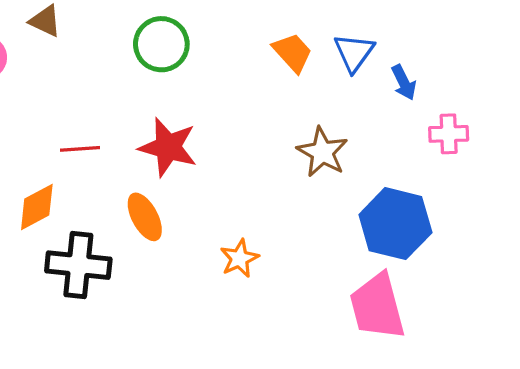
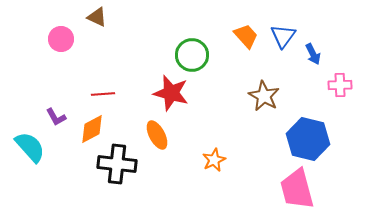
green circle: (161, 44) -> (192, 55), moved
red line: (80, 149) -> (103, 94), moved

